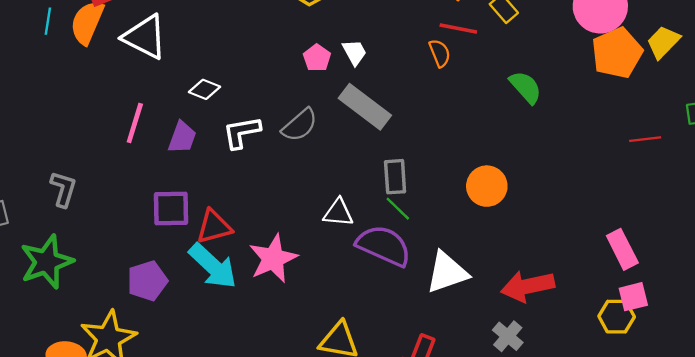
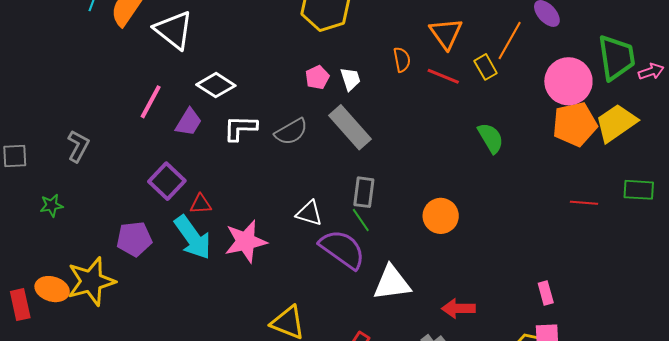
yellow trapezoid: (663, 42) -> (616, 123), size x1.4
orange semicircle: (440, 53) -> (402, 60), moved
white diamond: (205, 89) -> (216, 85), size x1.4
purple square: (171, 209) -> (167, 181), turned 33
red triangle: (214, 227) -> (201, 204), size x0.7
pink rectangle: (622, 249) -> (546, 293), size x0.7
green star: (47, 262) -> (51, 205), size x0.5
red arrow: (528, 286) -> (458, 308), size x0.7

